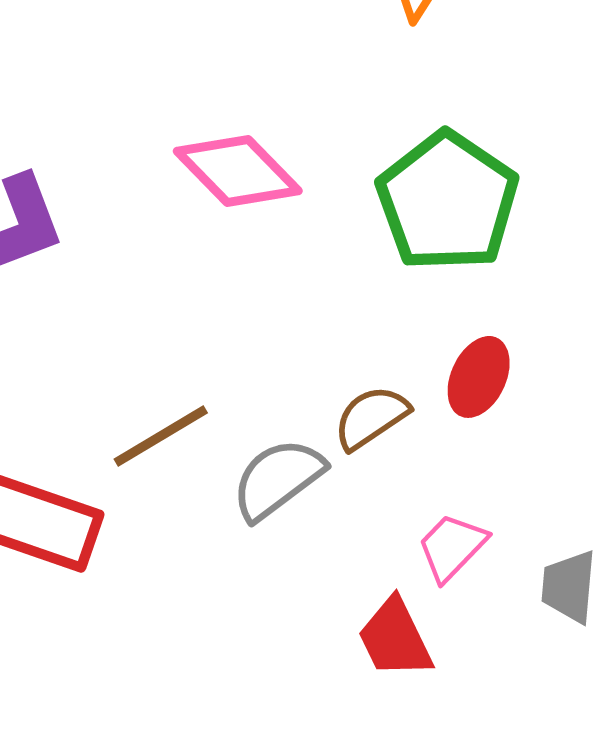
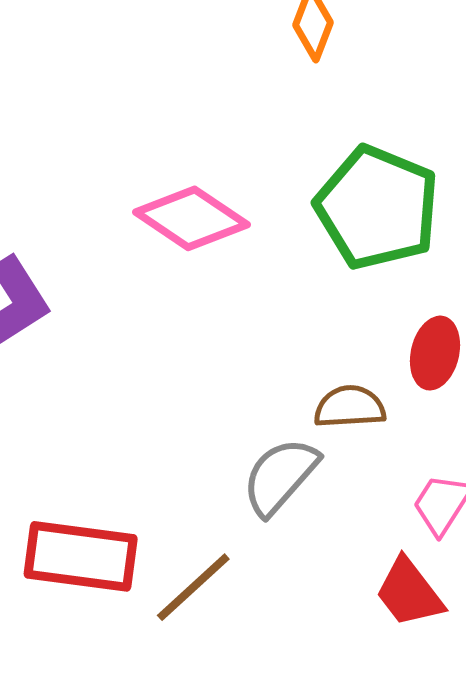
brown semicircle: (371, 417) -> (350, 407), turned 42
brown line: (161, 436) -> (193, 587), moved

